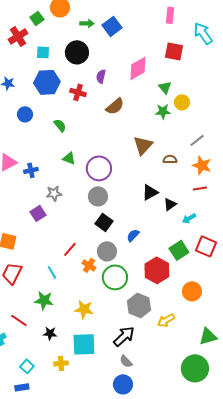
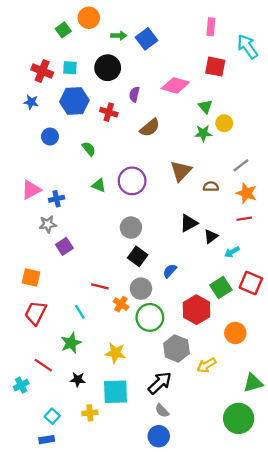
red cross: (18, 36) -> (42, 71), moved, turned -36
pink diamond: (138, 68) -> (175, 85), turned 45
purple circle: (99, 168) -> (132, 181), moved
gray star: (54, 193) -> (48, 224), moved
red line: (70, 249) -> (100, 286), turned 63
green star: (44, 300) -> (71, 343), turned -30

